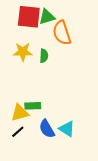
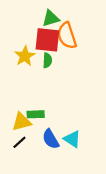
red square: (29, 17) -> (47, 40), moved
yellow star: (23, 52) -> (25, 56), turned -30

